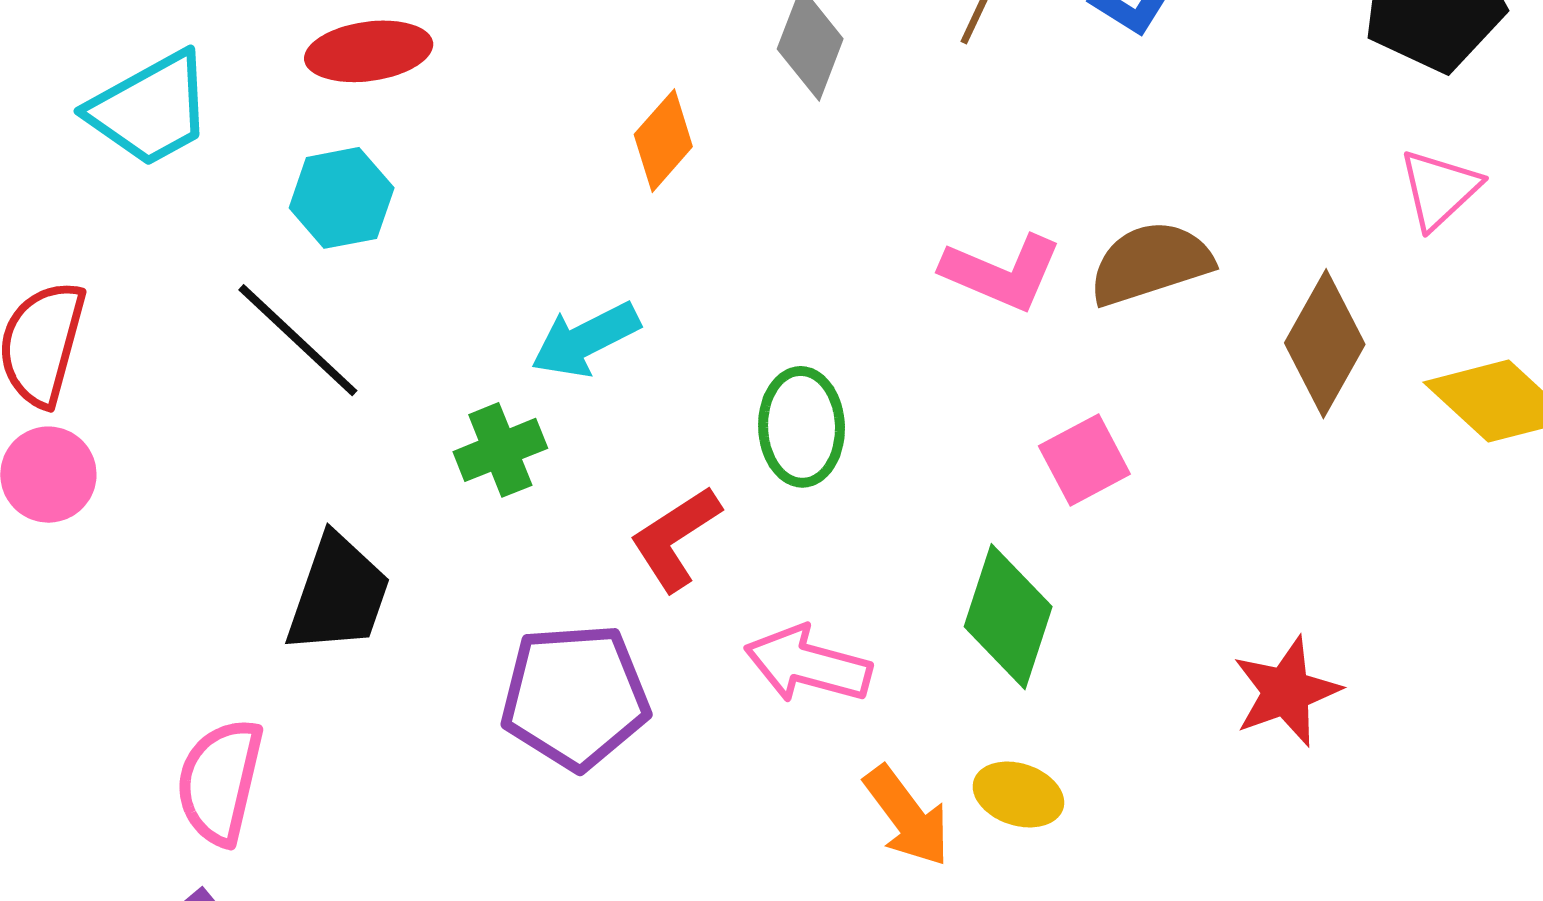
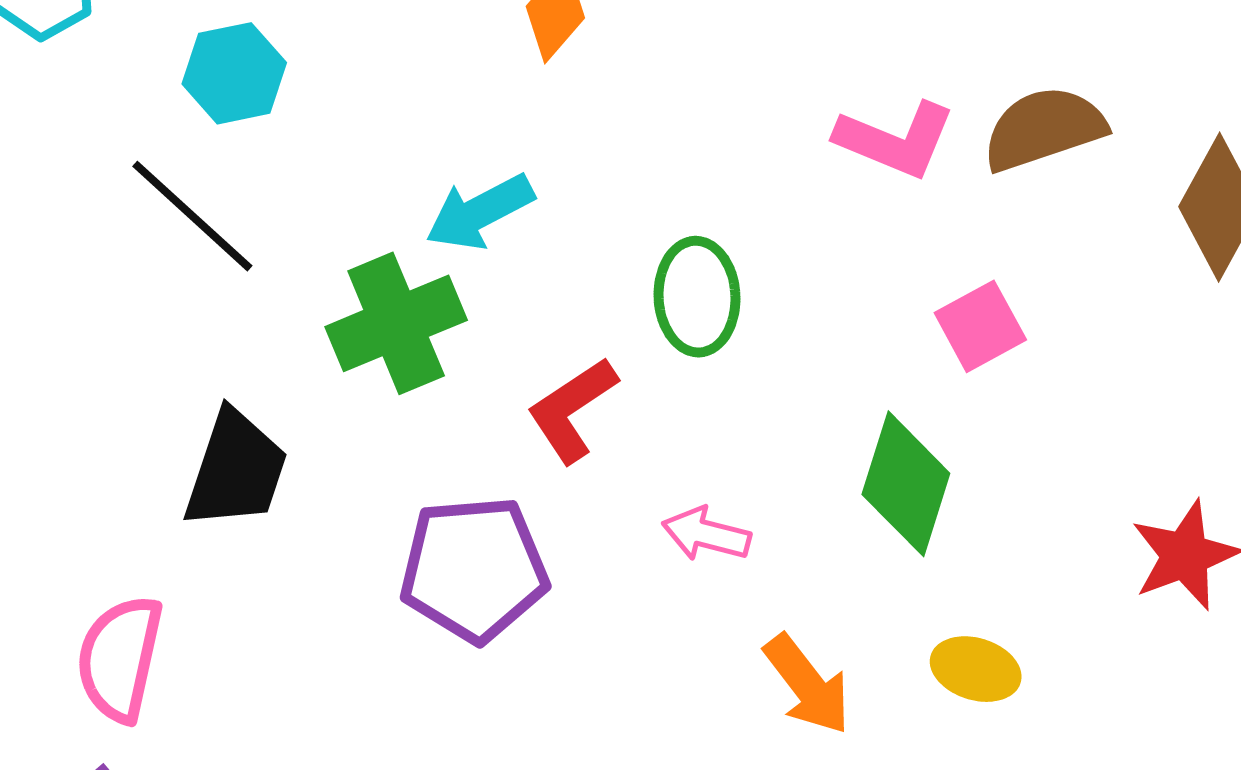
green cross: (500, 450) -> (396, 323), size x1.5
pink arrow: (808, 664) -> (706, 534), size x0.7
yellow ellipse: (1018, 795) -> (976, 669), moved

